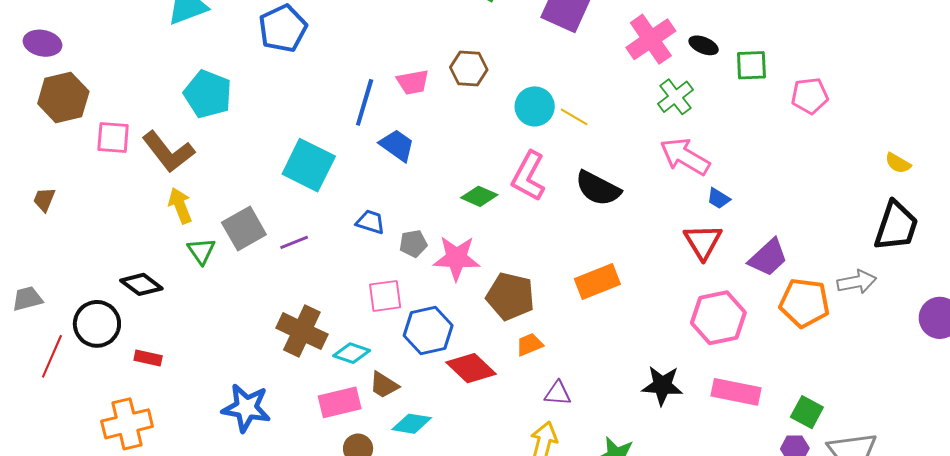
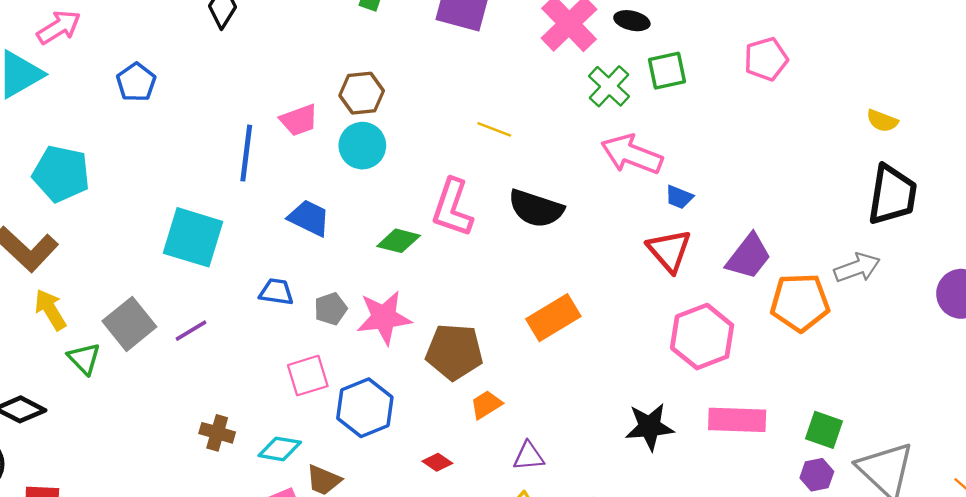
blue pentagon: (283, 28) -> (136, 82), size x0.7
green square: (751, 65) -> (667, 71), moved
cyan circle: (535, 106) -> (362, 146), moved
blue trapezoid: (397, 145) -> (309, 218), moved
brown cross: (302, 331) -> (217, 433), size x0.6
red diamond: (471, 368) -> (437, 462), moved, size x0.5

